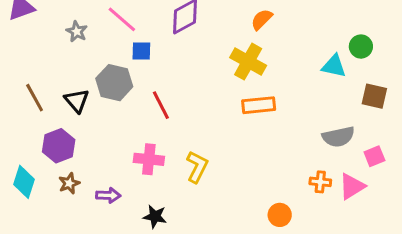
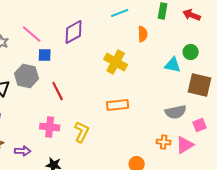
orange semicircle: (262, 19) -> (143, 34), moved, turned 133
brown square: (374, 96) -> (200, 85), size x1.4
orange rectangle: (259, 105) -> (118, 105), moved

